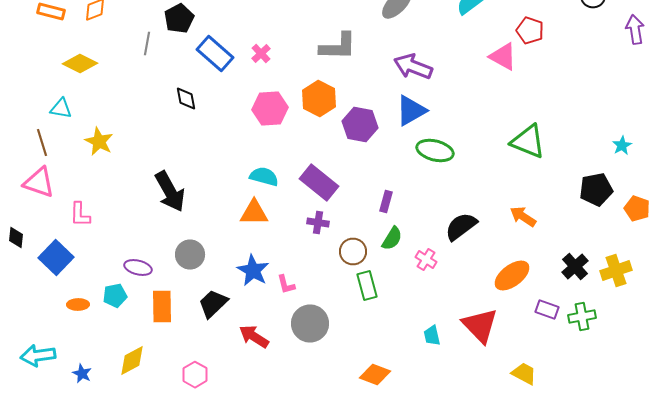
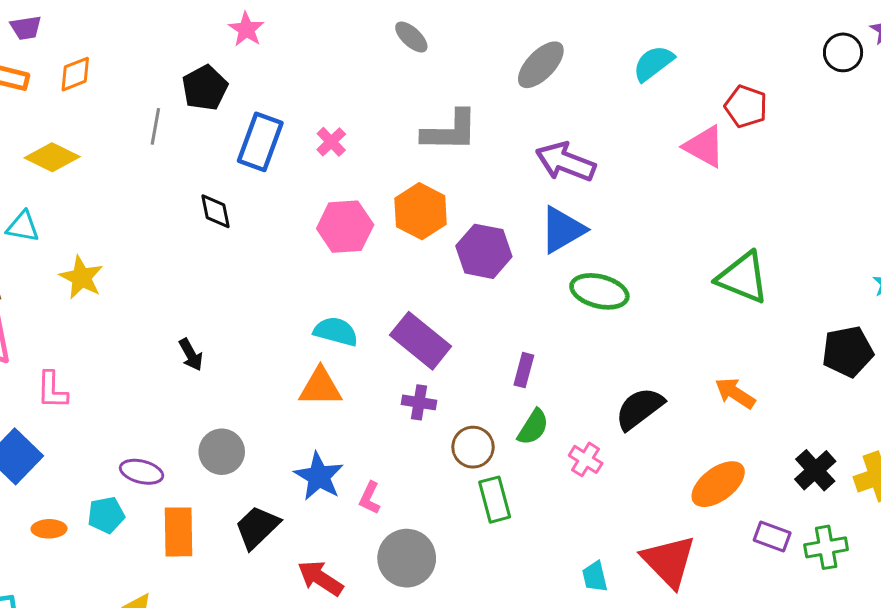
blue rectangle: (215, 54) -> (260, 142), turned 69
black arrow: (170, 192) -> (191, 355), size x0.5
pink L-shape: (286, 284) -> (370, 498), turned 40

